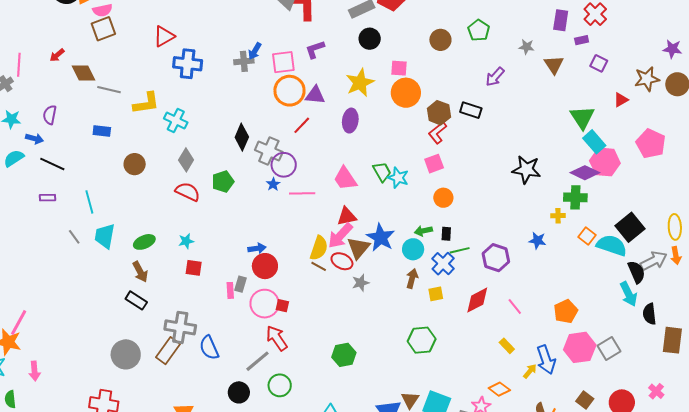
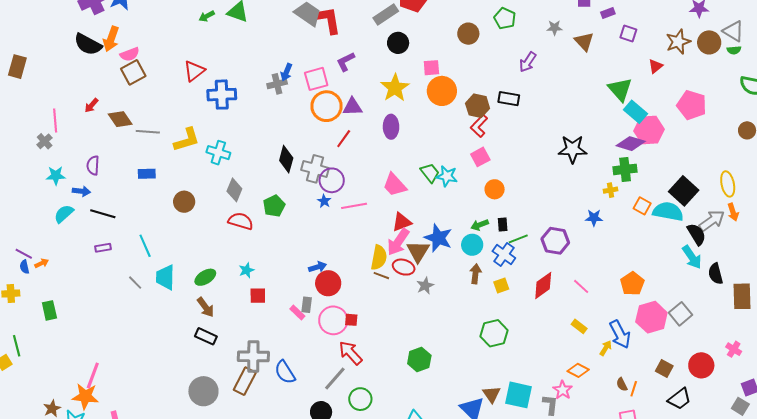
pink rectangle: (230, 290) -> (297, 313), turned -35

